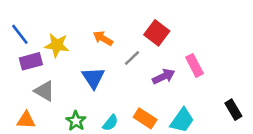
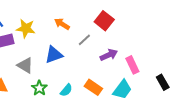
pink rectangle: (195, 65) -> (132, 65), moved
blue triangle: (93, 78) -> (54, 55), turned 42
gray triangle: (44, 91) -> (25, 65), moved

